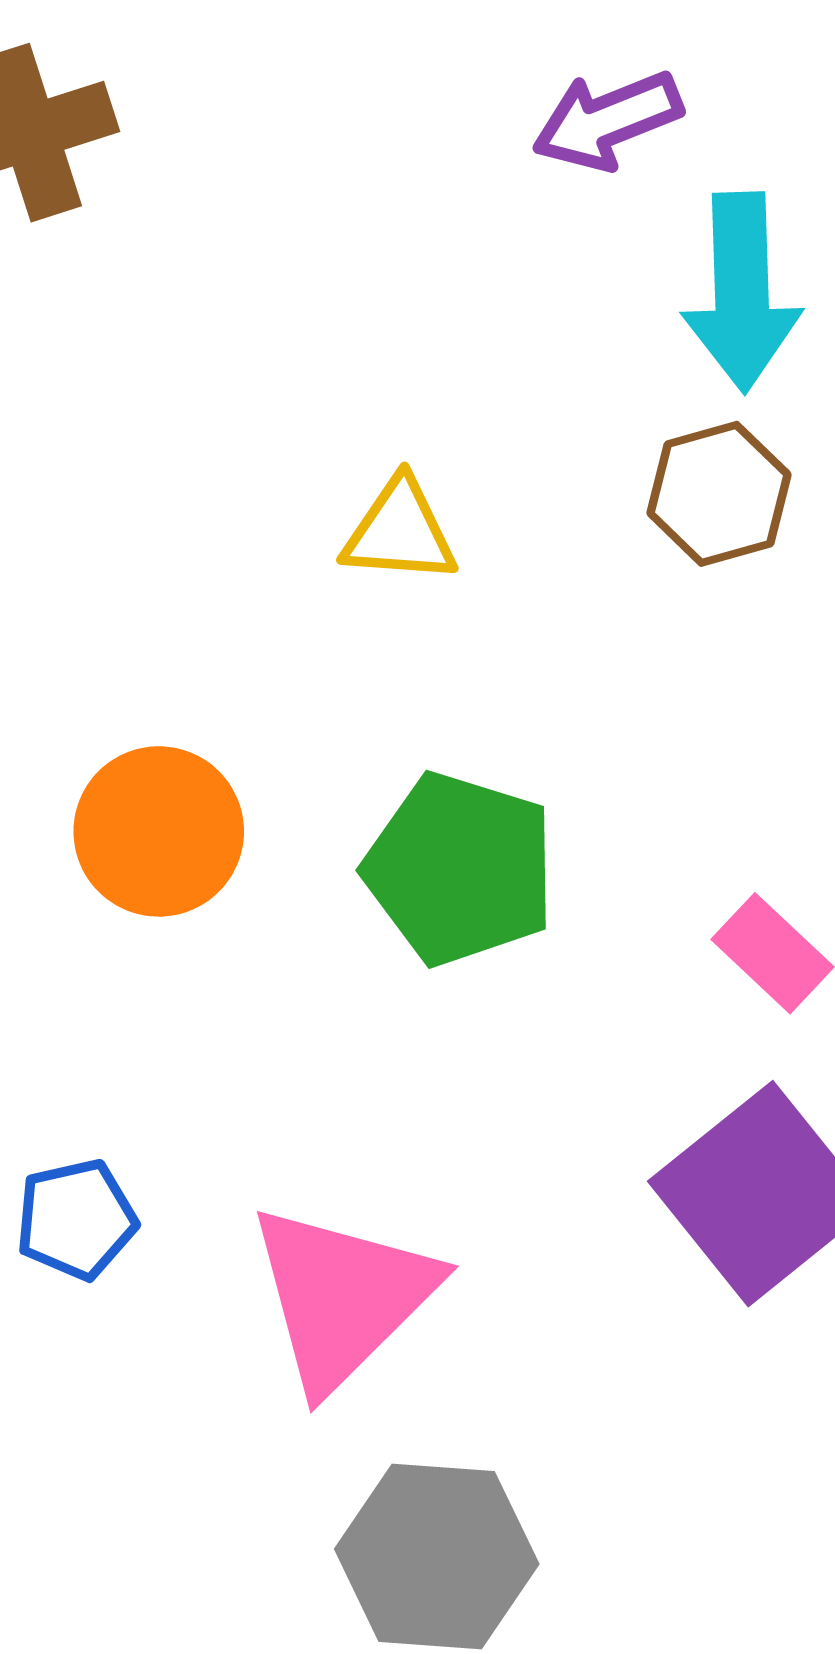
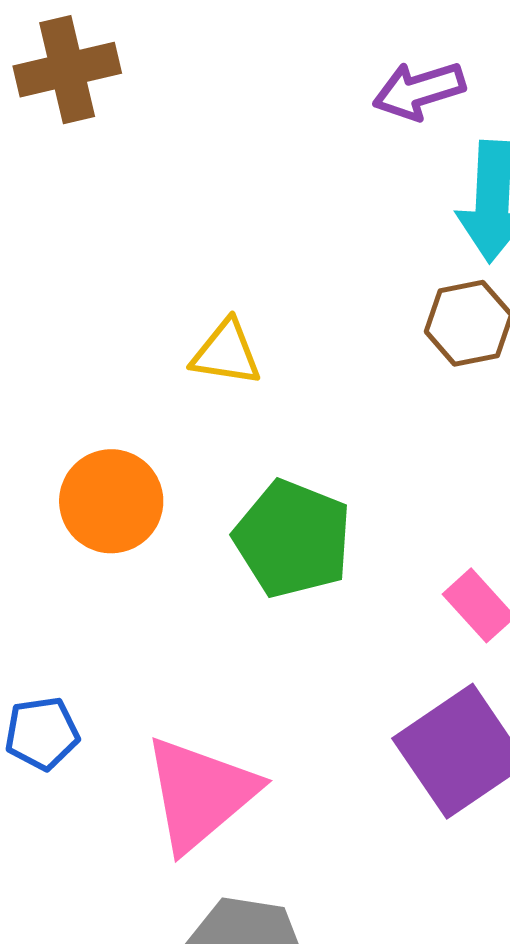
yellow triangle: (400, 531) -> (226, 353), moved

